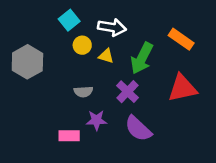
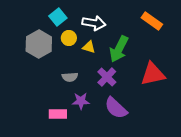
orange rectangle: (181, 39) -> (152, 21), moved
gray hexagon: (27, 62) -> (39, 44), moved

